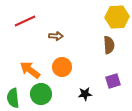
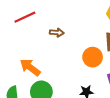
orange circle: (62, 67) -> (93, 57), moved

